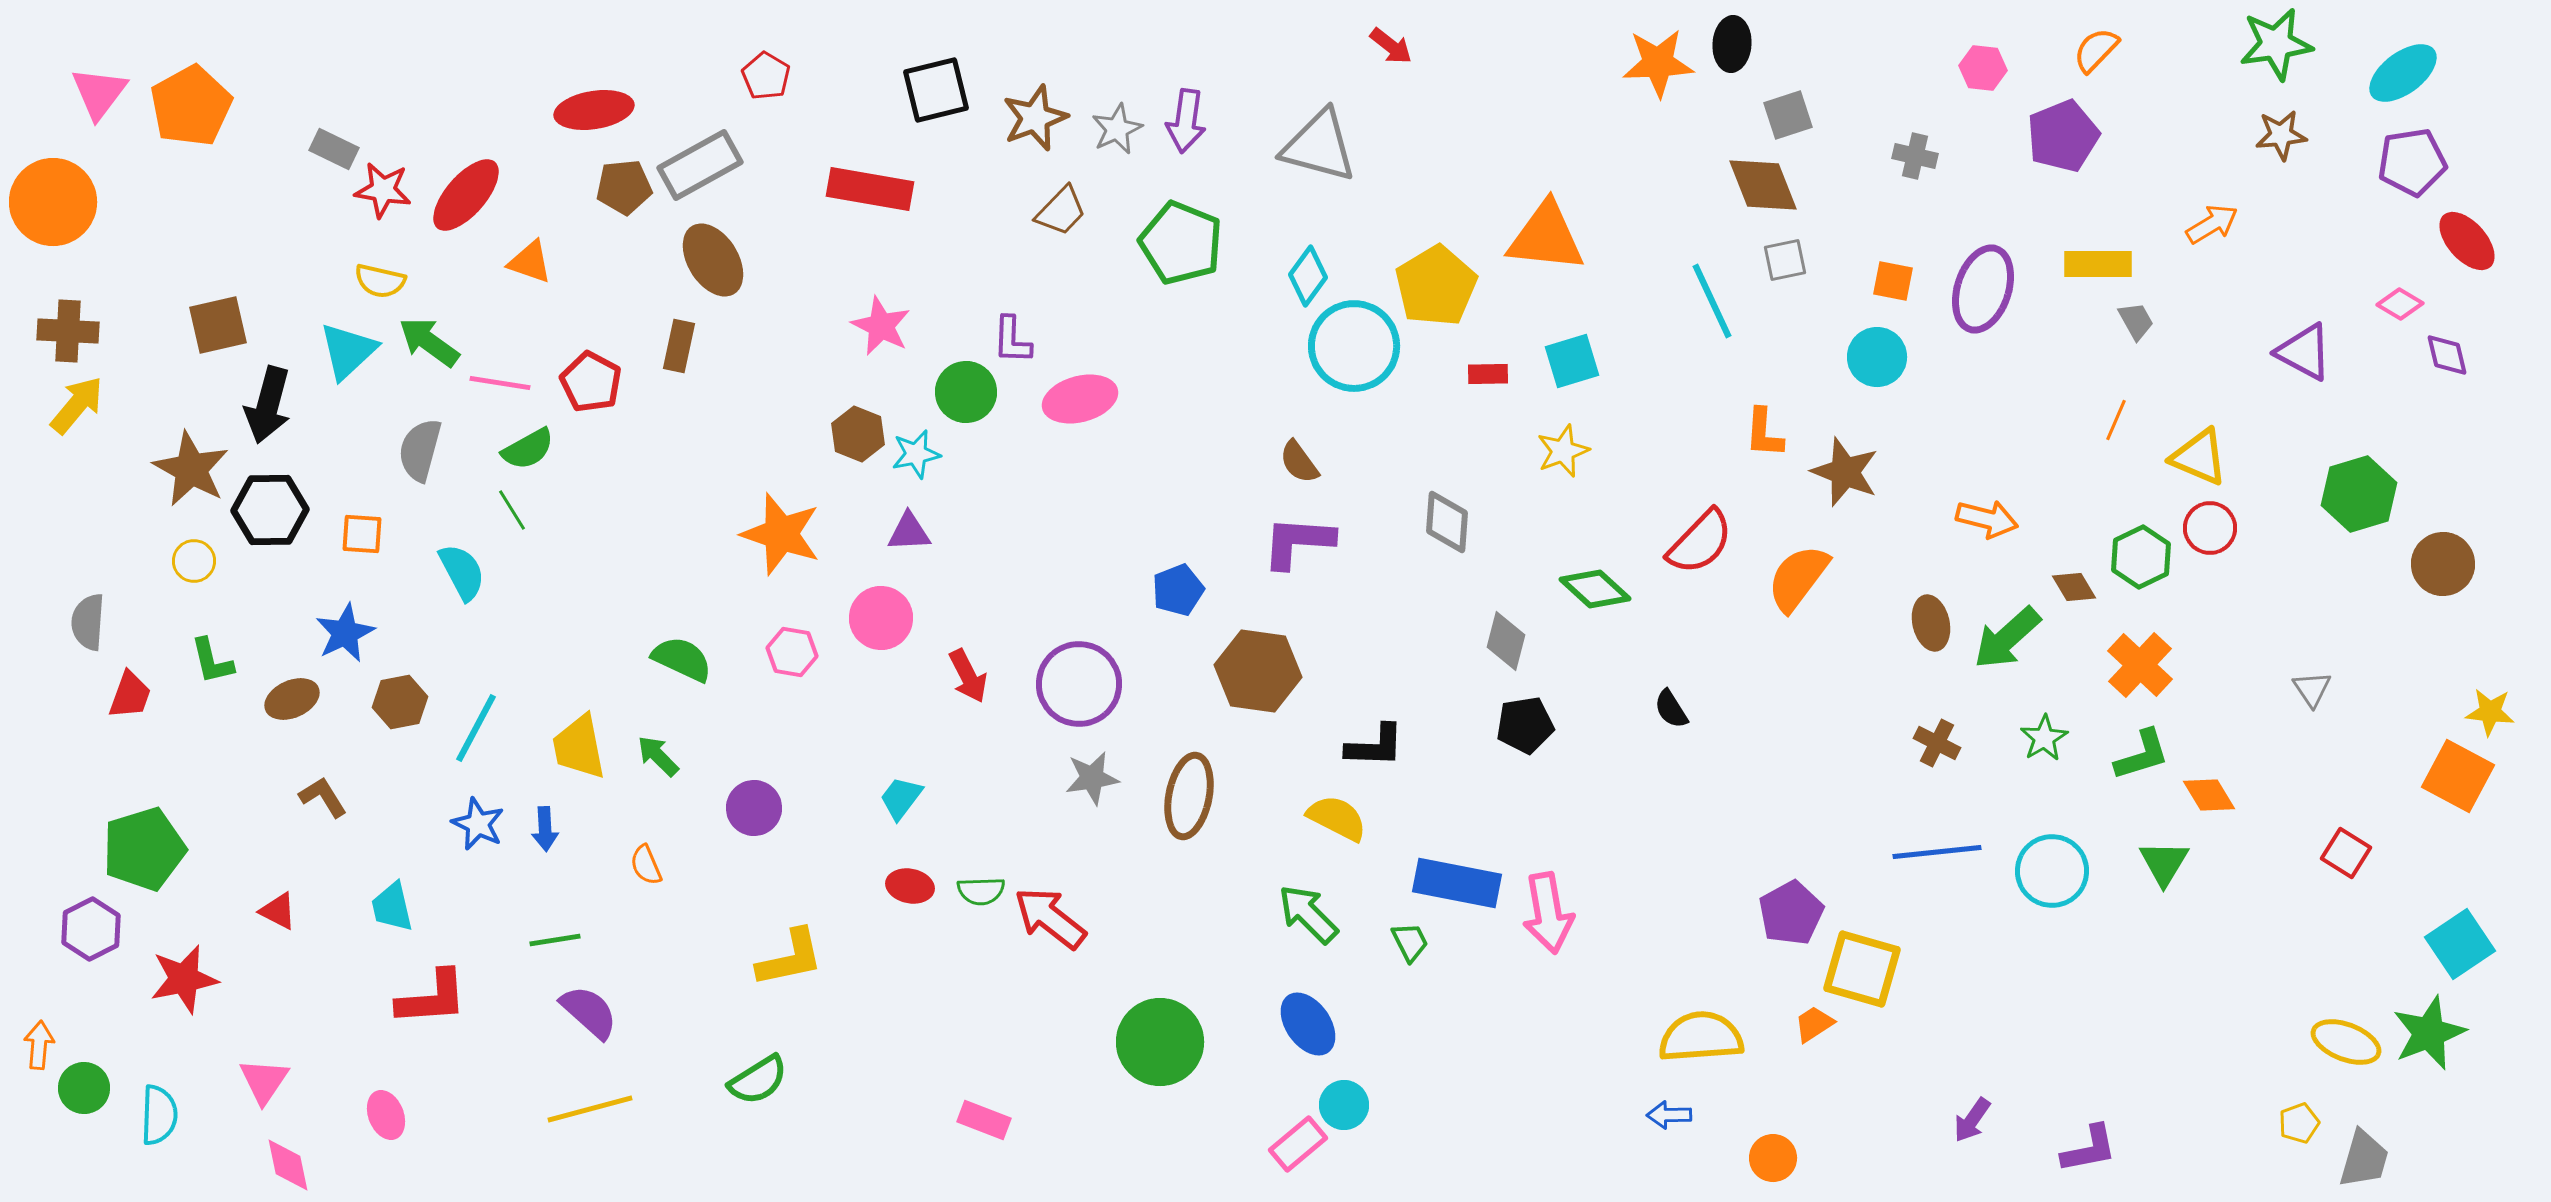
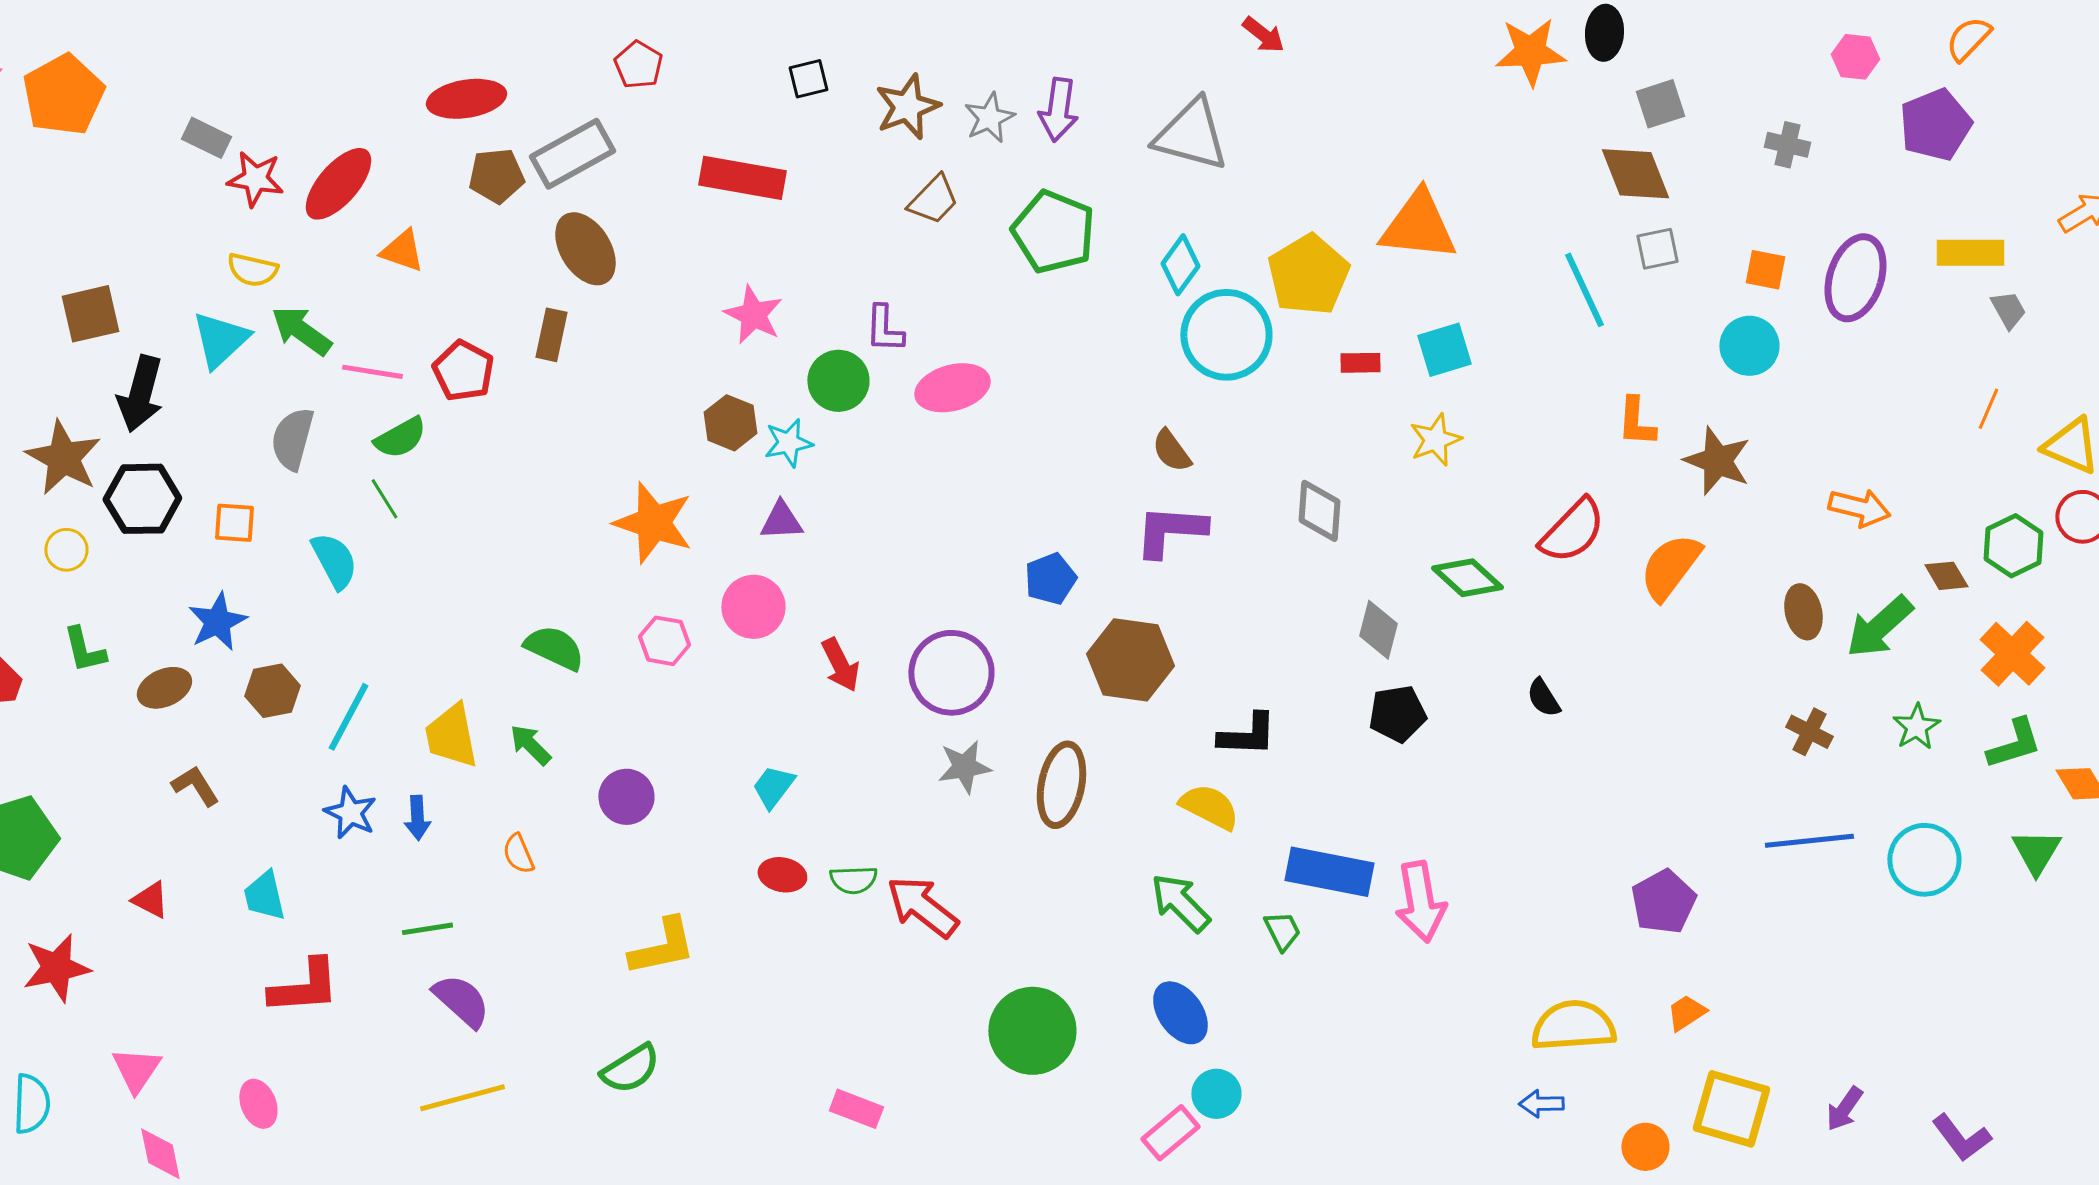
black square: (936, 90) -> (808, 79), size x0.6
yellow square: (1862, 969) -> (1731, 1109), moved
purple L-shape: (2089, 1149) -> (1961, 1138), turned 64

